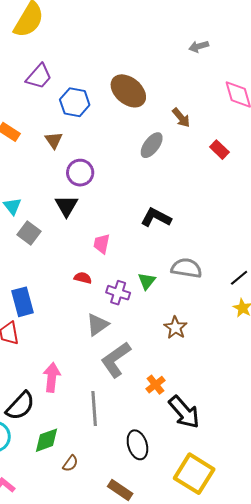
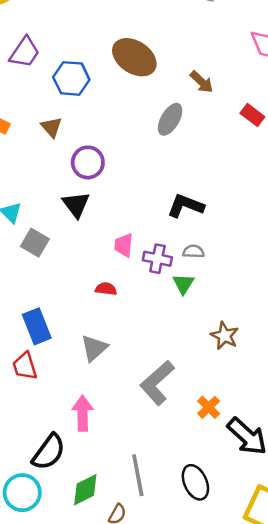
gray semicircle: (186, 268) -> (193, 251), moved, size x0.6
purple cross: (118, 293) -> (157, 259), moved
gray triangle: (97, 325) -> (94, 348), moved
gray line: (94, 409) -> (138, 475), moved

